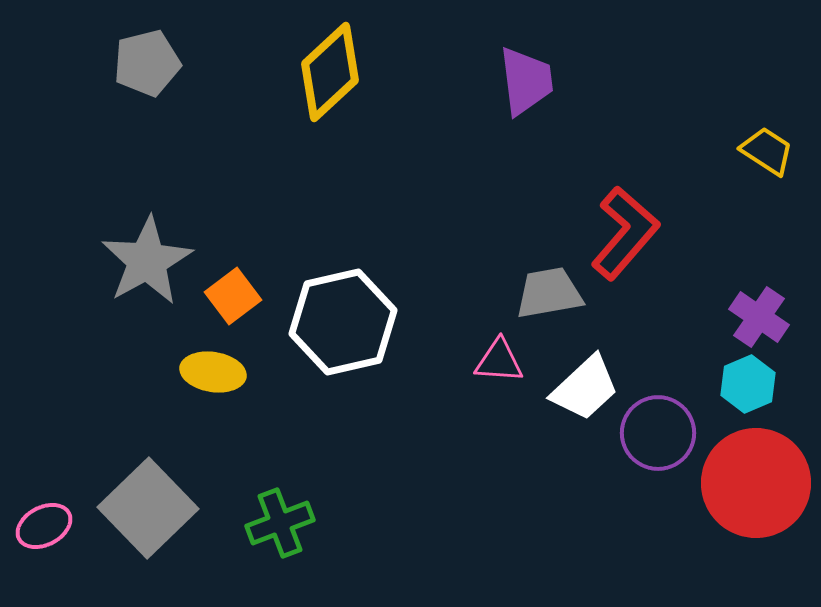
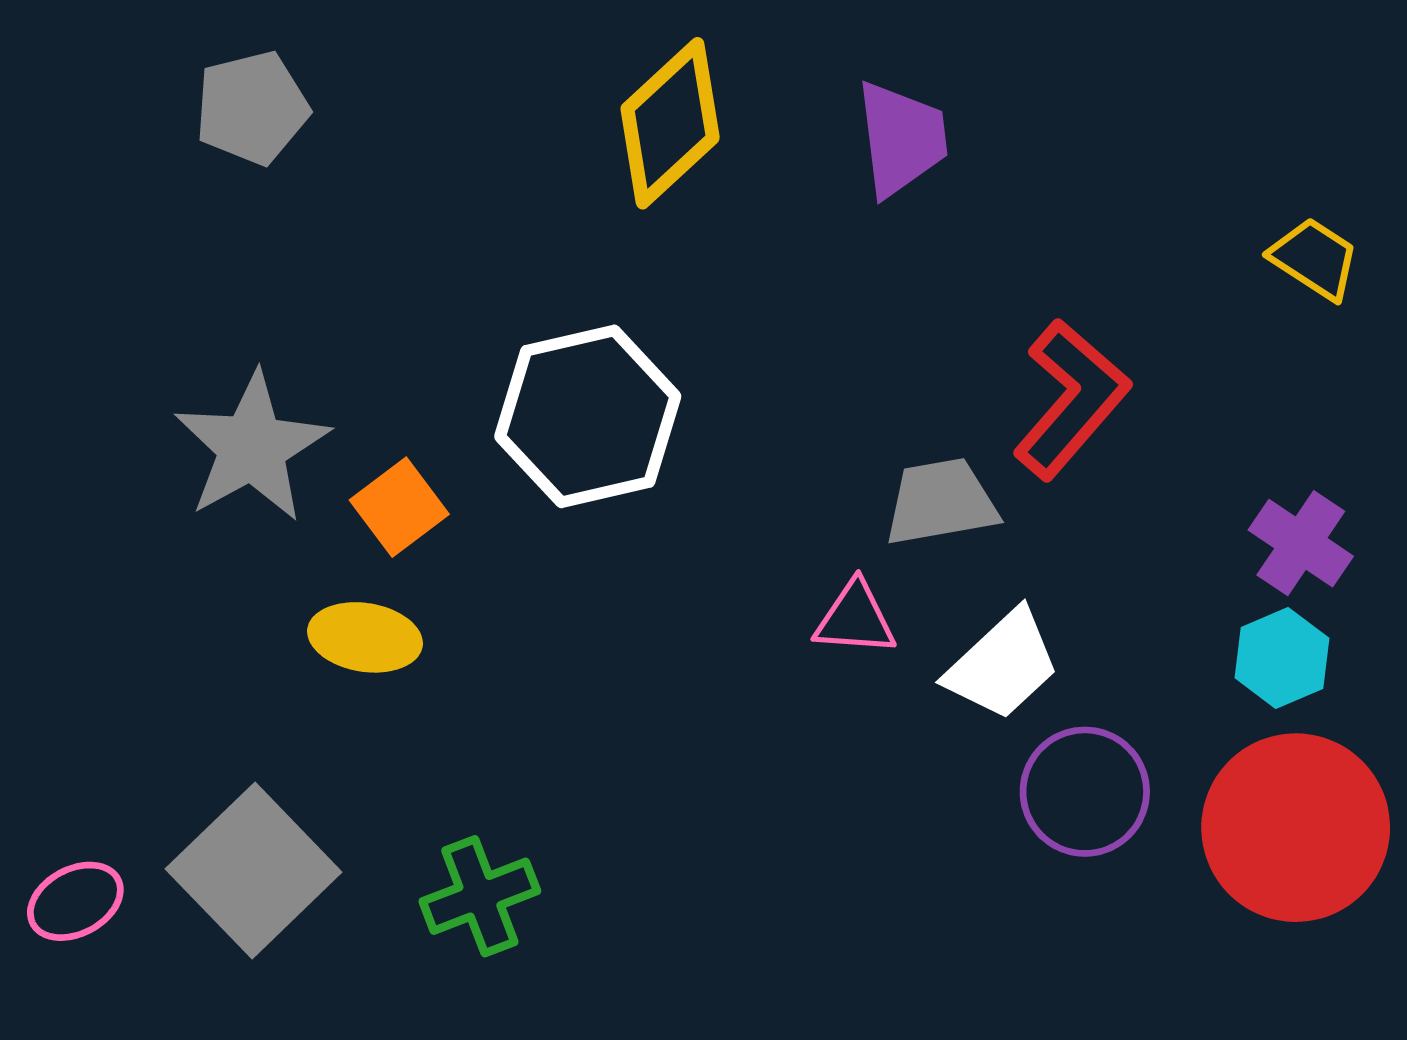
yellow diamond: (330, 72) -> (670, 123), moved
white hexagon: (343, 322) -> (588, 416), moved
purple circle: (658, 433) -> (1085, 792), moved

